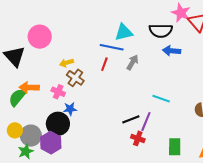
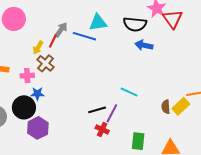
gray arrow: (132, 62) -> (61, 30), moved
yellow arrow: (66, 63) -> (38, 48), turned -48
red line: (104, 64) -> (53, 41), moved
pink cross: (58, 92) -> (27, 76), turned -32
purple hexagon: (51, 143) -> (38, 128), moved

